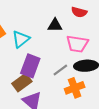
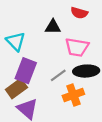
cyan triangle: (21, 39) -> (16, 41), turned -36

